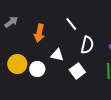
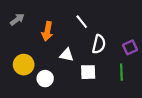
white circle: (37, 69) -> (45, 79), moved
white square: (77, 71) -> (88, 72), turned 35

